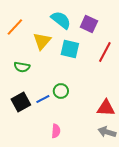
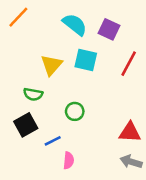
orange line: (15, 27) -> (18, 17), moved
yellow triangle: (42, 41) -> (51, 65), moved
green semicircle: (22, 67) -> (33, 94), moved
blue line: (43, 99) -> (53, 141), moved

